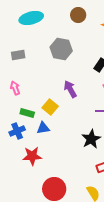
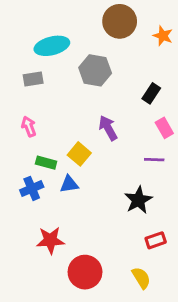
brown circle: (78, 15) -> (120, 21), size x1.5
cyan ellipse: (31, 18) -> (52, 46), moved
red star: (32, 156) -> (50, 240), moved

